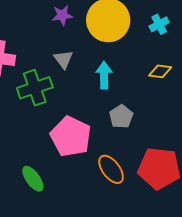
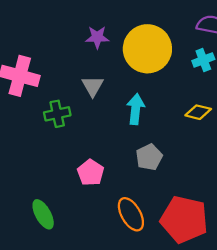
green cross: (35, 88) -> (57, 114), size x0.7
pink pentagon: (71, 136) -> (91, 173), size x0.6

